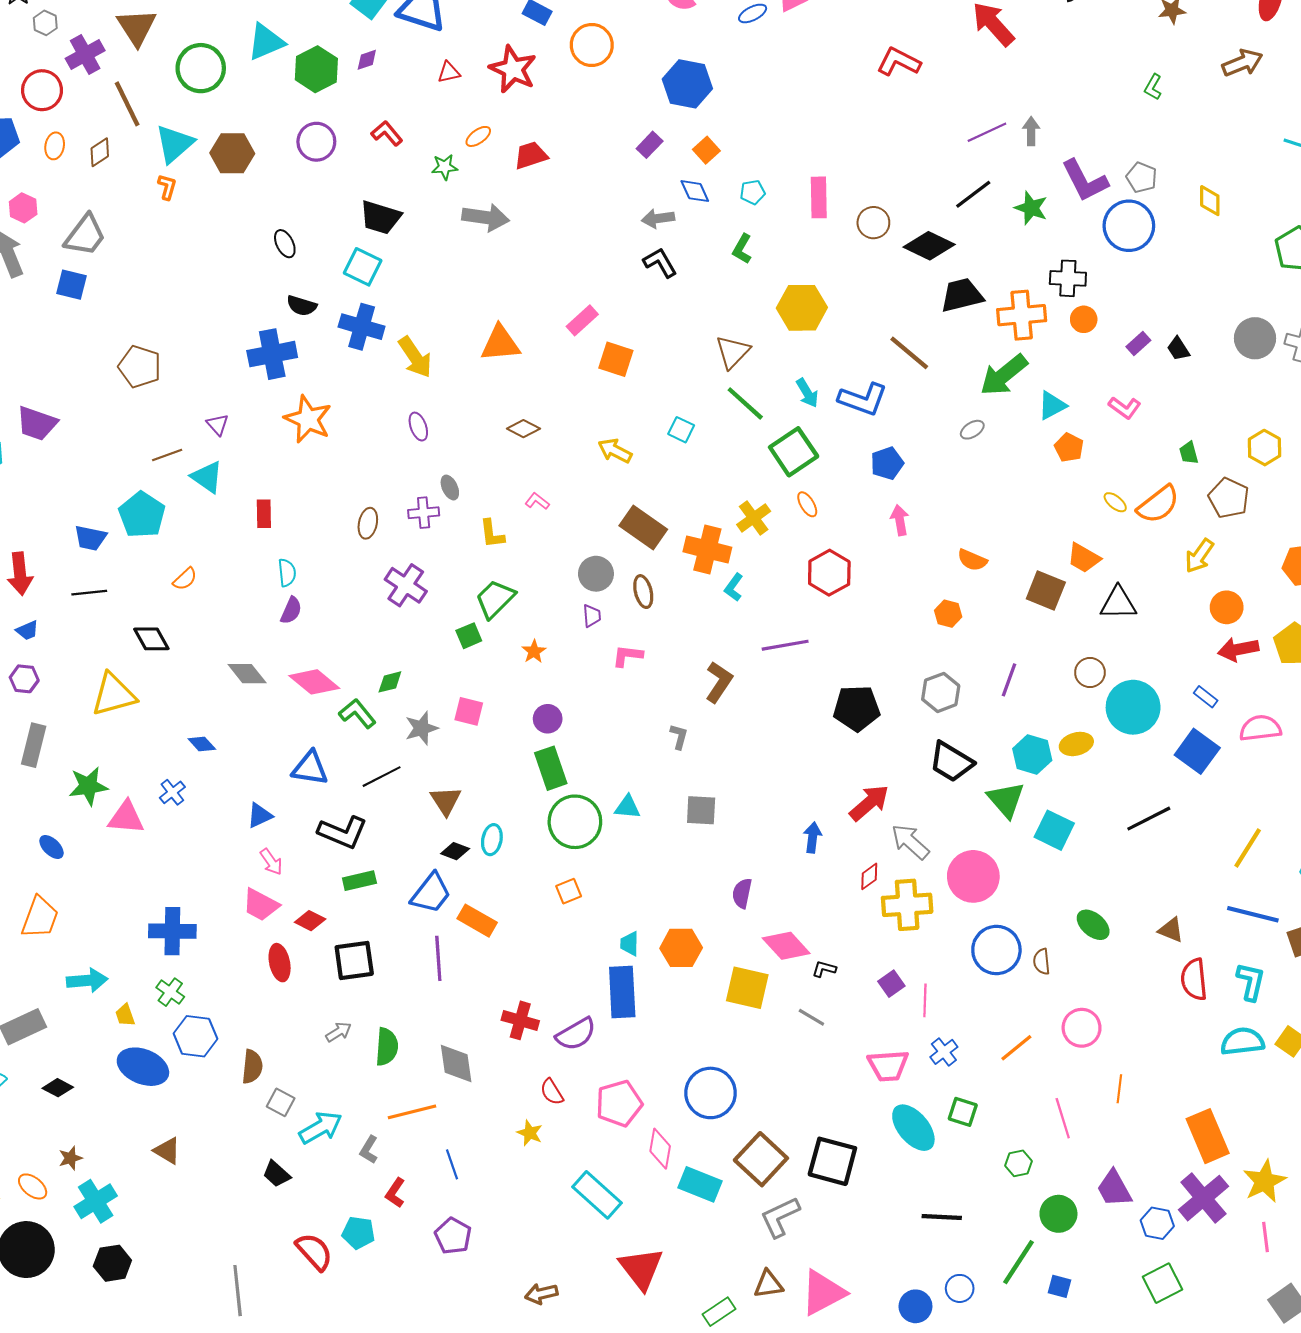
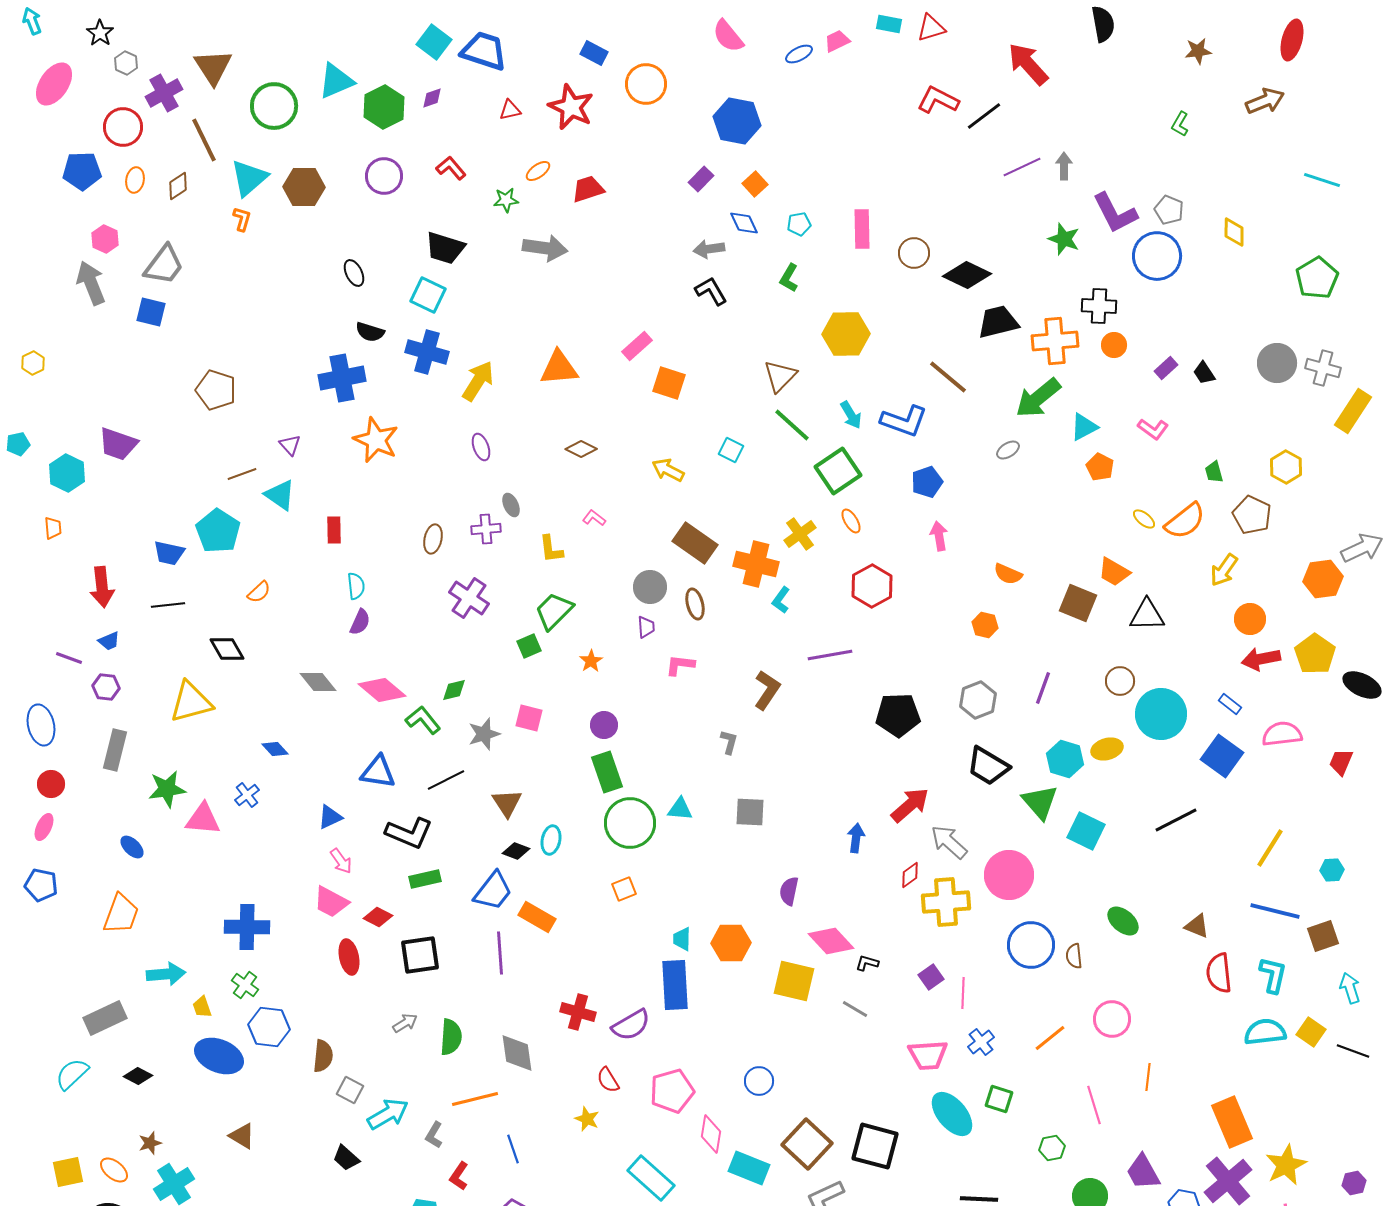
black line: (973, 194) -> (984, 116), moved
yellow arrow: (415, 357) -> (478, 381), turned -114
blue circle: (711, 1093) -> (759, 1081), size x0.6

